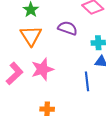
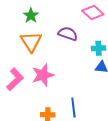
blue line: (87, 81) -> (73, 108), moved

